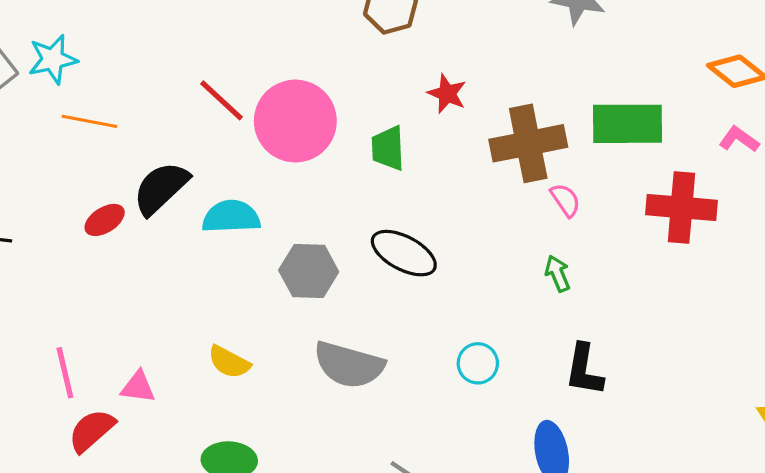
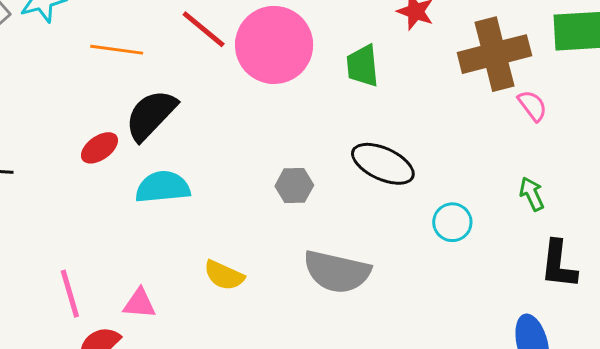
orange line: (89, 121) -> (117, 50), moved
cyan semicircle: (231, 217) -> (163, 187), moved
gray hexagon: (309, 271) -> (294, 186), size x0.7
green arrow: (558, 273) -> (532, 194), moved
cyan circle: (478, 363) -> (452, 222), moved

